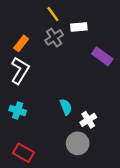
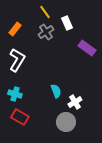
white rectangle: (79, 27) -> (67, 23), turned 72
orange rectangle: (21, 43) -> (15, 29), moved
red rectangle: (24, 153) -> (20, 117), moved

